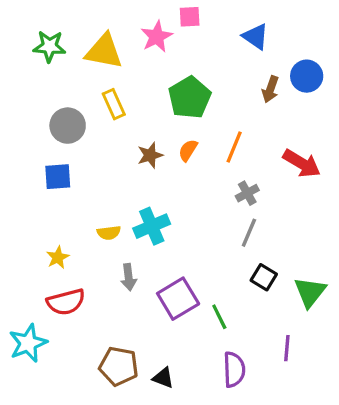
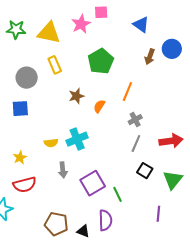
orange semicircle: (188, 150) -> (99, 106), moved
red arrow: (302, 163) -> (171, 141), moved, turned -40
purple semicircle: (234, 370) -> (105, 220), moved

